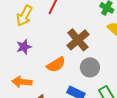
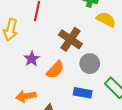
purple star: (24, 47) -> (32, 59), moved

